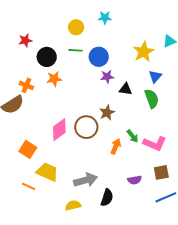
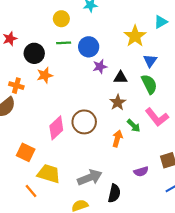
brown star: (107, 113) -> (118, 102), moved
pink L-shape: (155, 144) -> (157, 117), moved, turned 35
orange line: (29, 186) -> (31, 191), turned 32

